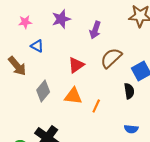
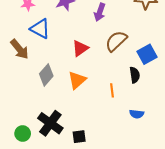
blue triangle: (37, 46) -> (40, 29), size x1.5
orange triangle: (73, 96) -> (77, 80), turned -48
orange line: (96, 106) -> (112, 90), moved, turned -32

